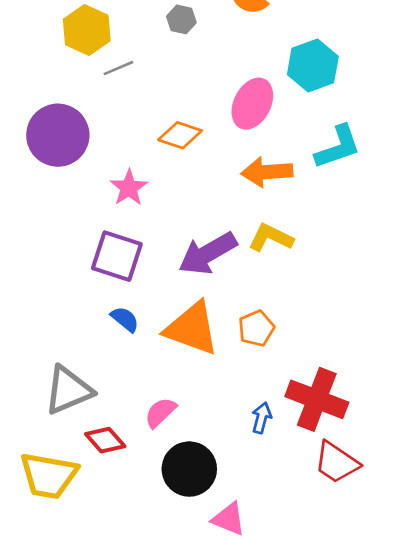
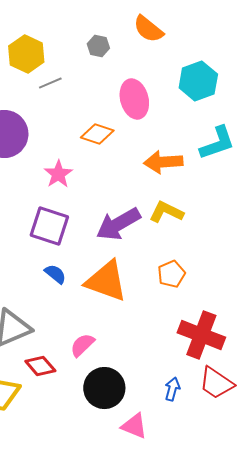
pink ellipse: (252, 104) -> (134, 99), moved, turned -42
orange pentagon: (256, 328) -> (171, 274), moved
blue arrow: (262, 418) -> (172, 389), moved

